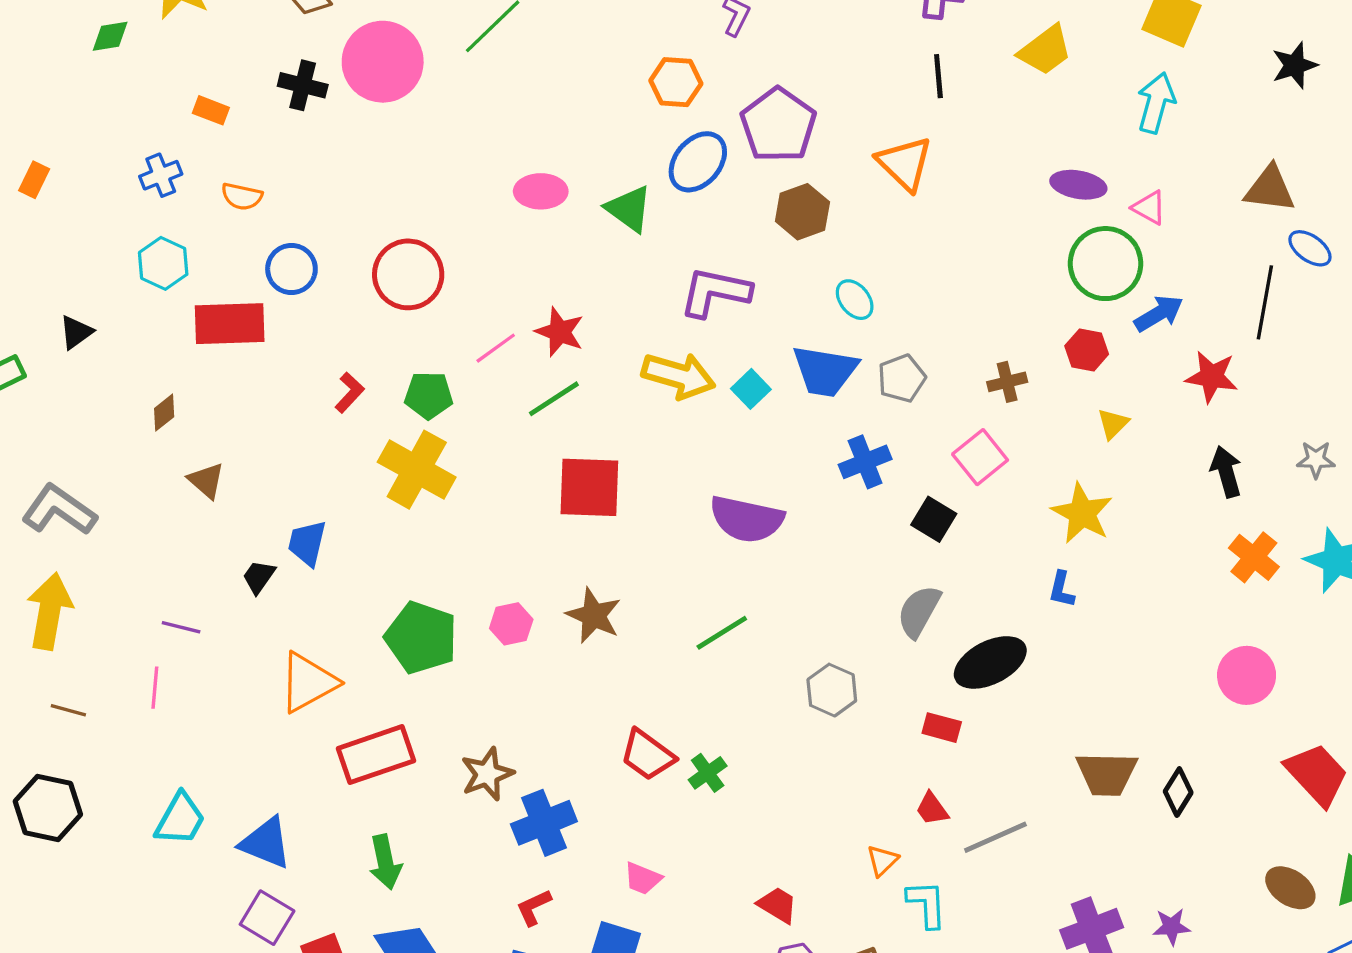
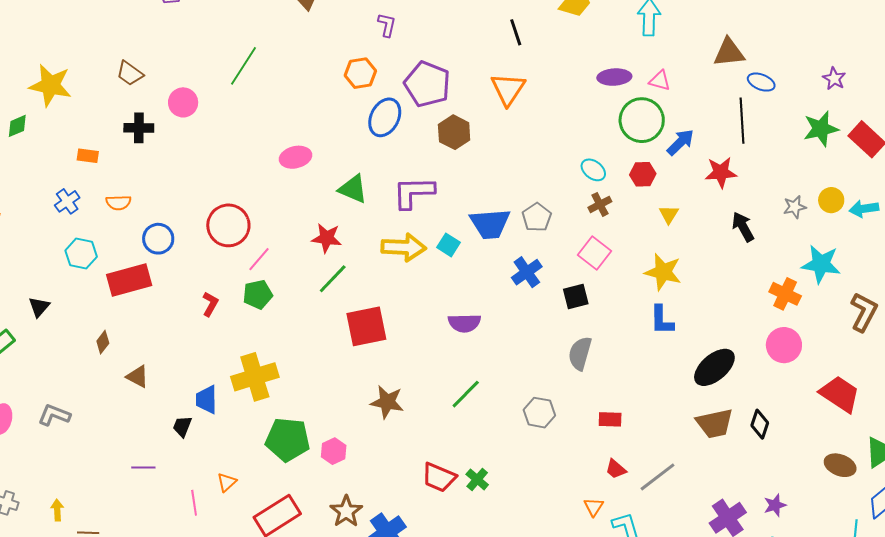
pink circle: (383, 62) -> (183, 102), size x0.6
orange triangle: (905, 163) -> (508, 89), turned 33
green triangle: (629, 209) -> (353, 189), moved
cyan ellipse: (855, 300) -> (593, 170), moved
pink line: (496, 348) -> (259, 259), moved
yellow cross: (417, 470) -> (255, 377), moved, turned -33
gray L-shape: (59, 510) -> (54, 415), size x0.7
purple semicircle: (747, 519) -> (464, 323), size x0.7
black square: (934, 519) -> (576, 297), turned -32
orange cross: (1254, 557) -> (785, 294), moved
blue L-shape: (1062, 589) -> (662, 320), size x1.4
yellow arrow: (50, 611) -> (57, 510), moved, size x0.5
pink hexagon: (511, 624) -> (334, 451), moved
black ellipse: (990, 662) -> (714, 367), moved
orange triangle: (308, 682) -> (227, 482), size x0.5
pink line: (155, 688) -> (194, 503), moved

